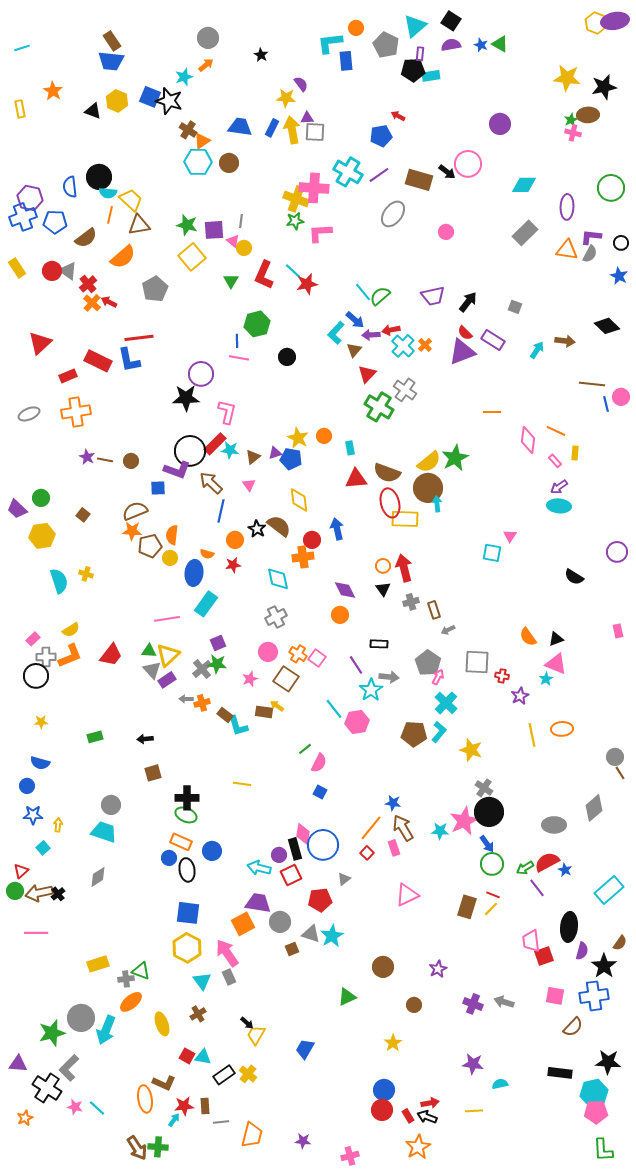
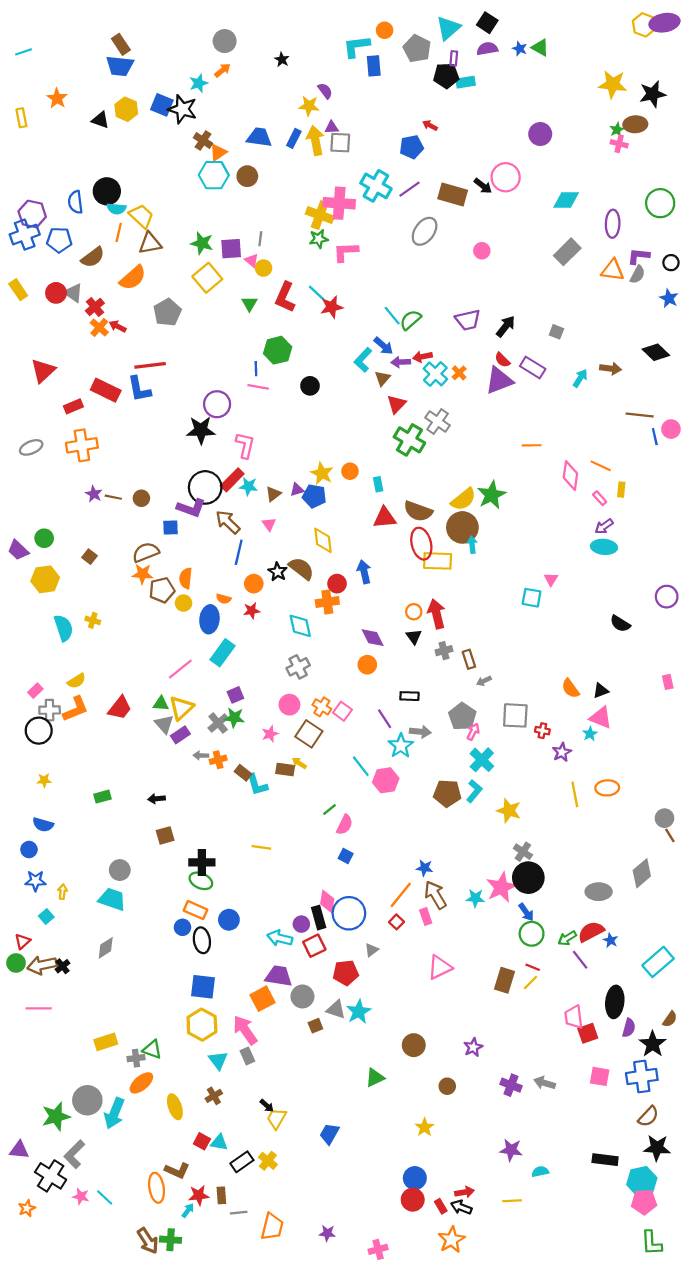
pink line: (167, 619) -> (180, 669), turned -30
brown semicircle: (573, 1027) -> (648, 1116), moved

